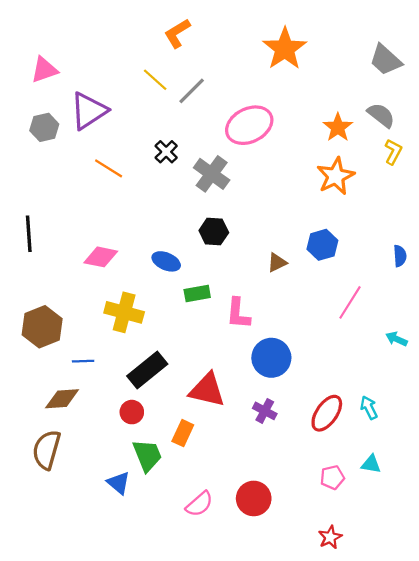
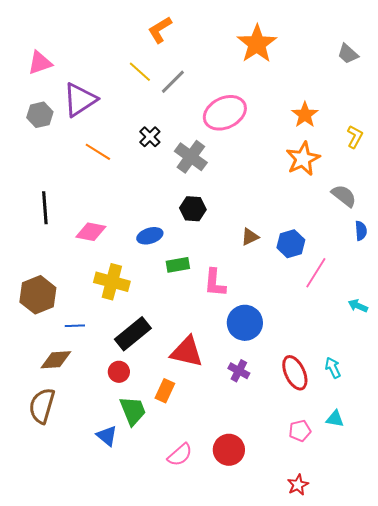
gray trapezoid: (385, 60) -> (348, 54), size x0.7
gray semicircle: (381, 115) -> (344, 196), moved
black line: (29, 234) -> (45, 208), moved
blue hexagon: (322, 245) -> (291, 244), moved
blue ellipse: (166, 261) -> (150, 236), turned -40
red ellipse: (327, 413) -> (295, 373), turned -60

